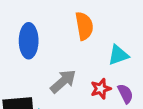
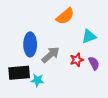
orange semicircle: (84, 26) -> (65, 16), turned 60
blue ellipse: (29, 41) -> (30, 44), moved

